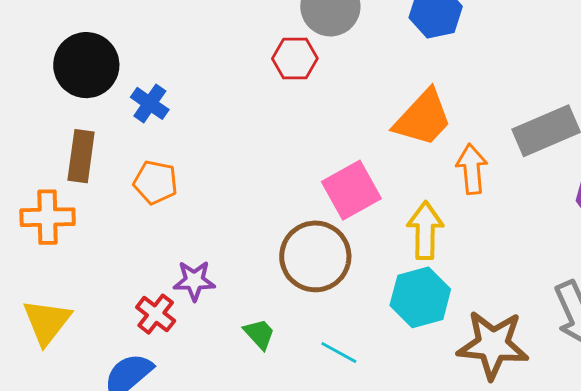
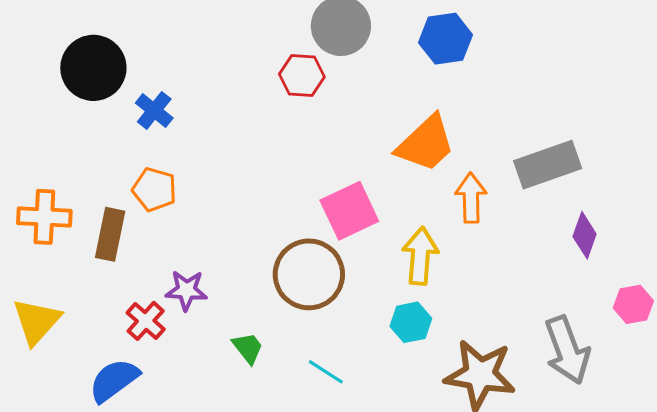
brown rectangle: (81, 156) -> (110, 234), moved
cyan hexagon: (420, 297) -> (411, 322), size x0.7

